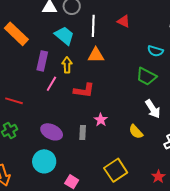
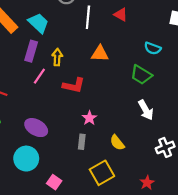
cyan trapezoid: (64, 36) -> (38, 23), moved
orange triangle: (96, 55) -> (100, 54), moved
gray rectangle: (83, 132) -> (82, 142), moved
yellow semicircle: (136, 132) -> (117, 143), moved

